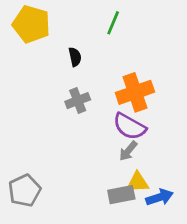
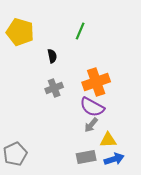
yellow triangle: (138, 182) -> (108, 140), moved

